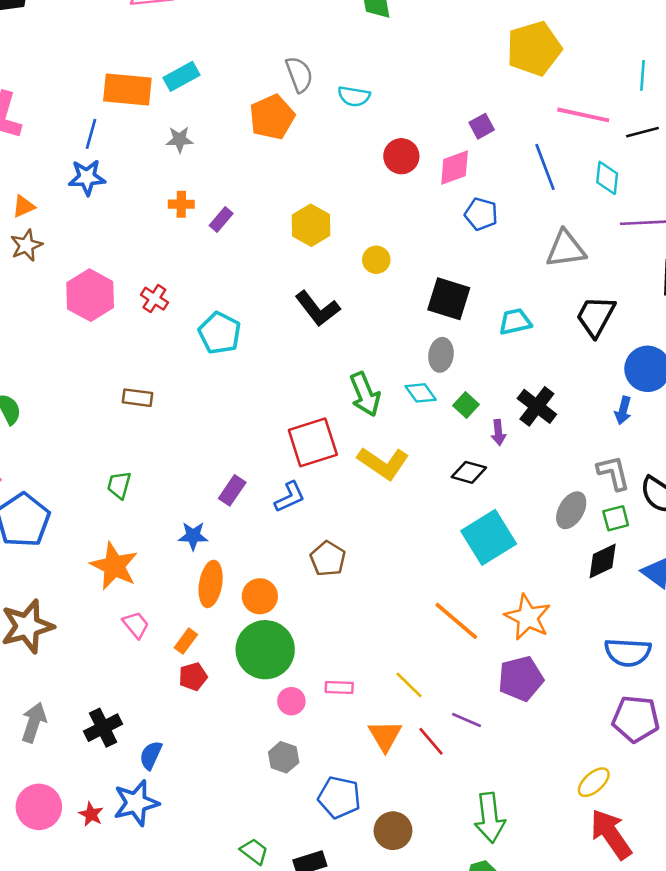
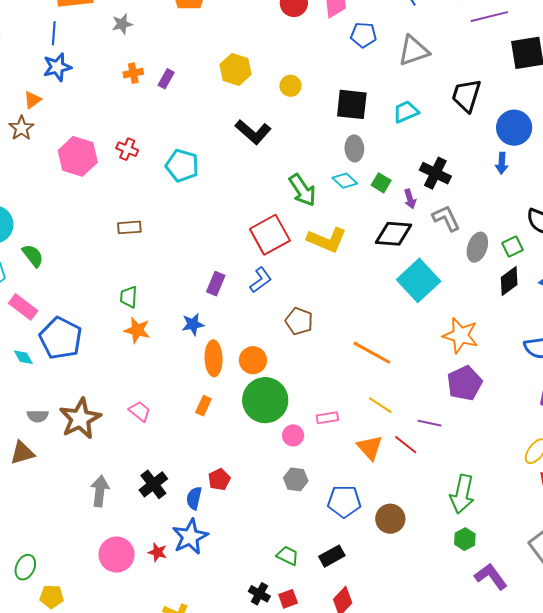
orange triangle: (24, 206) -> (33, 100), moved
gray triangle: (566, 249) -> (413, 51), moved
black diamond: (469, 472) -> (394, 234), size x1.4
gray L-shape: (613, 473) -> (446, 218), moved
orange star: (114, 566) -> (137, 330), moved, size x0.7
orange line: (456, 621) -> (372, 353), moved
pink trapezoid: (136, 625) -> (140, 411), moved
red pentagon: (193, 677) -> (219, 479), moved
green arrow: (490, 818) -> (462, 494), turned 30

